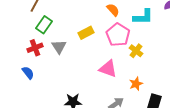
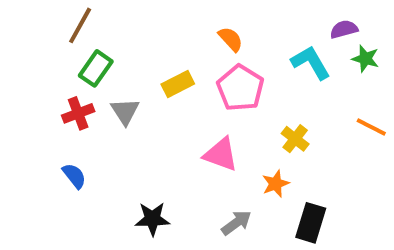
cyan L-shape: (143, 17) -> (311, 63), moved, turned -120
yellow cross: (136, 51) -> (295, 139), moved
blue semicircle: (28, 73) -> (74, 176), moved

